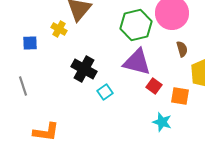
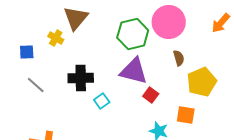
black cross: (84, 69) -> (81, 78), turned -30
gray line: (23, 86) -> (36, 85), moved, turned -30
orange square: (180, 96) -> (186, 115), moved

